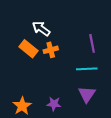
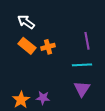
white arrow: (41, 29) -> (26, 22), moved
purple star: (54, 104) -> (43, 98), moved

